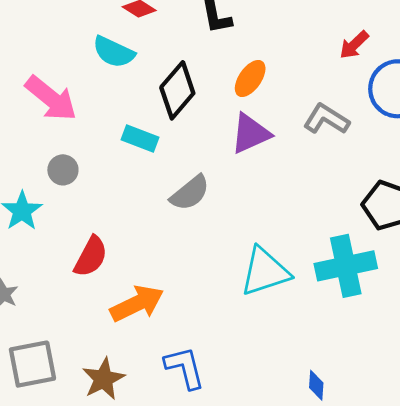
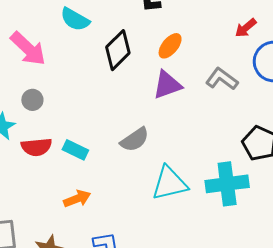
cyan rectangle: (140, 139) -> (75, 150), moved
gray semicircle: (190, 193) -> (135, 140), moved
red semicircle: (91, 257) -> (36, 147), moved, turned 52
orange arrow: (137, 304) -> (77, 199), size x0.7

